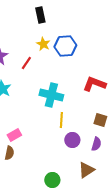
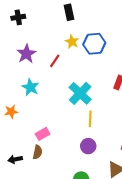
cyan cross: (51, 95) -> (80, 93), turned 30
purple circle: (72, 140) -> (88, 146), moved

